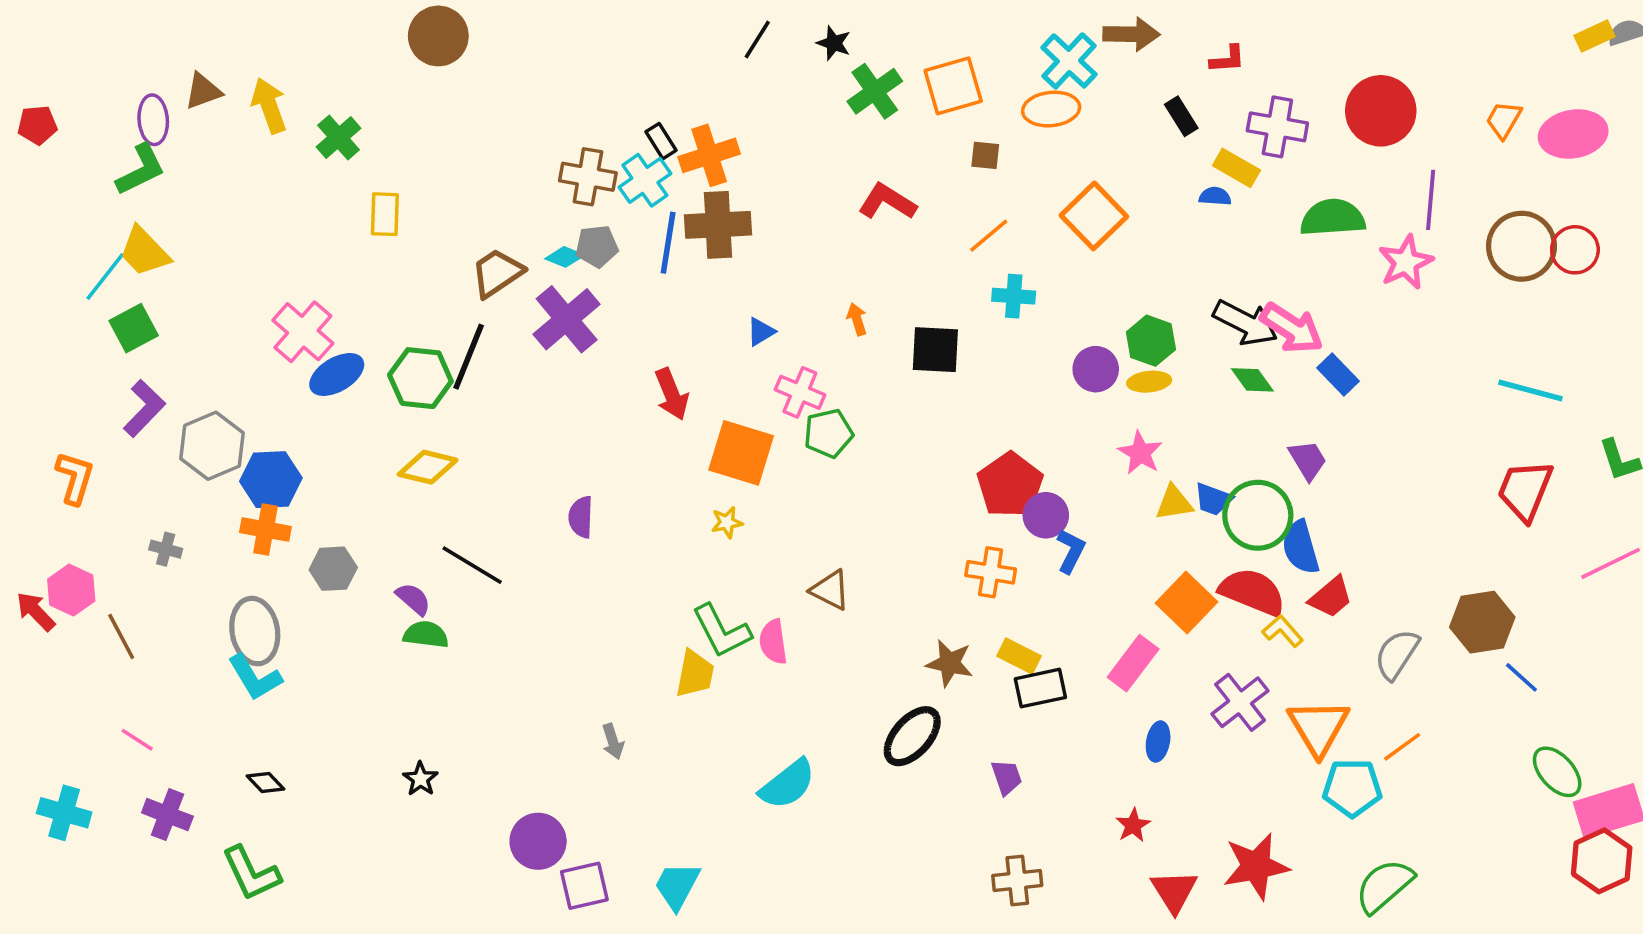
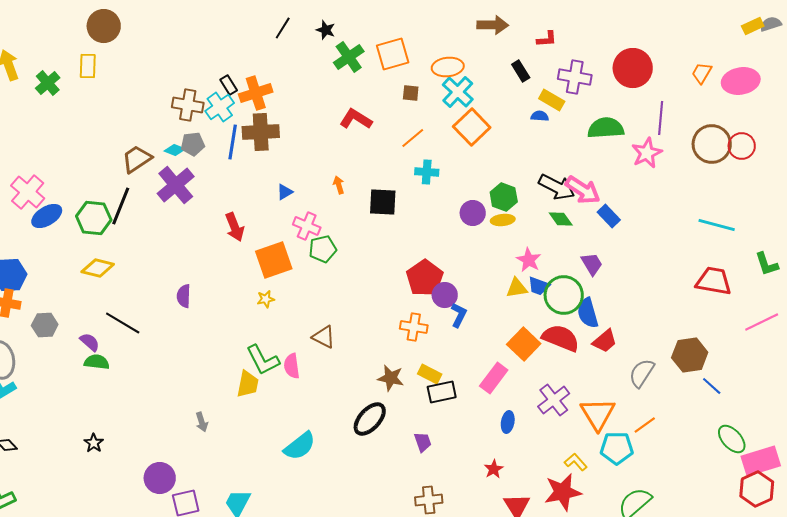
cyan cross: (1069, 61) -> (458, 92), moved
yellow rectangle: (385, 214) -> (88, 66), moved
orange square: (741, 453) -> (274, 260), turned -36
pink star: (1140, 453) -> (529, 260), moved
red trapezoid: (1525, 490) -> (714, 281), turned 78
yellow L-shape: (1283, 631) -> (576, 462), moved

